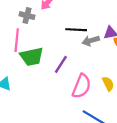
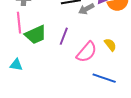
pink semicircle: (82, 86) -> (87, 52), turned 30

